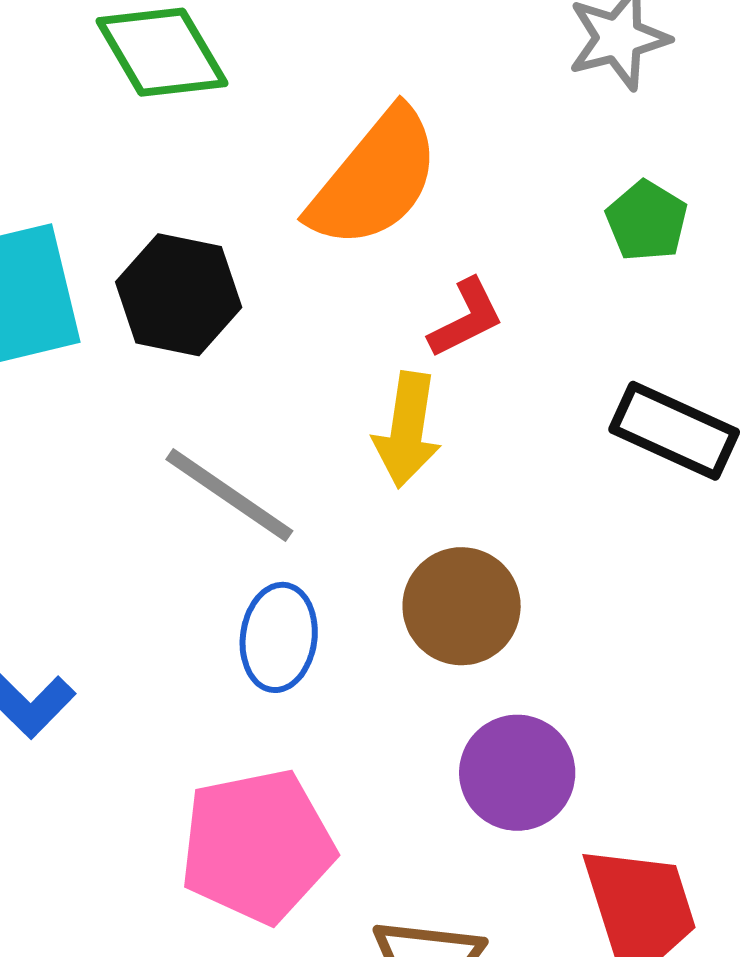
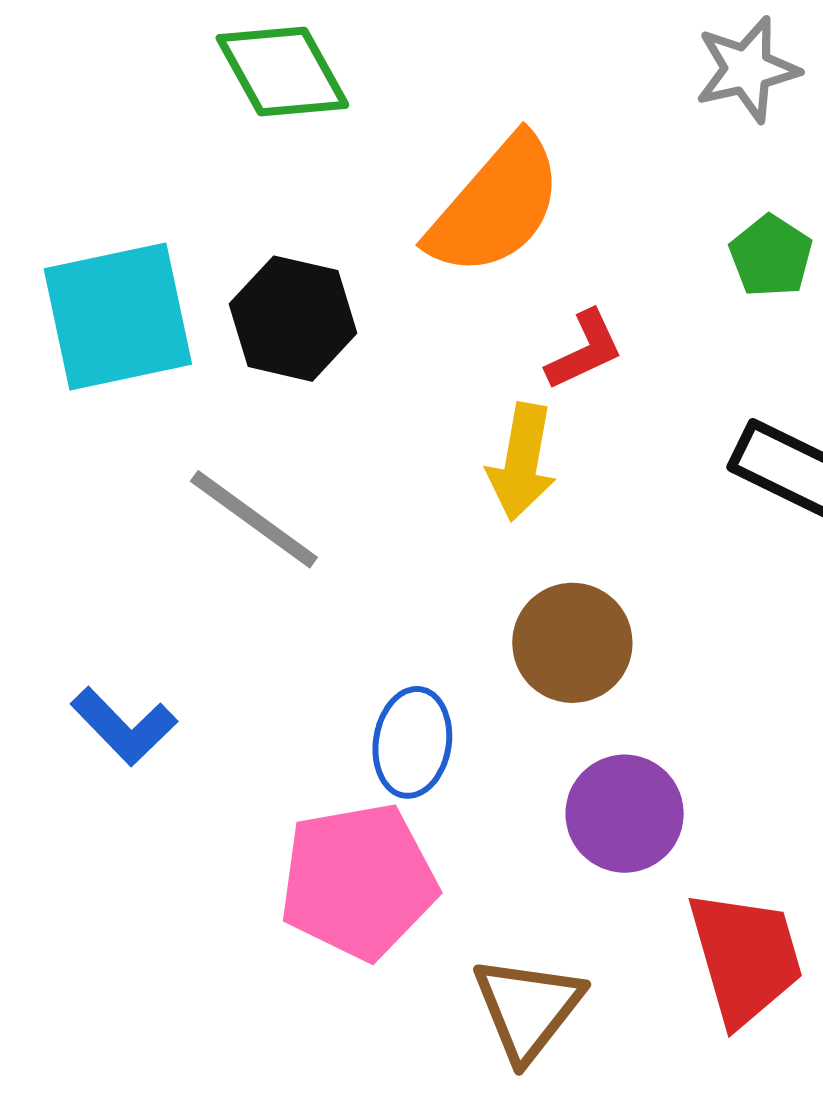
gray line: (229, 495) -> (254, 519), moved
blue ellipse: (279, 637) -> (412, 742), moved

